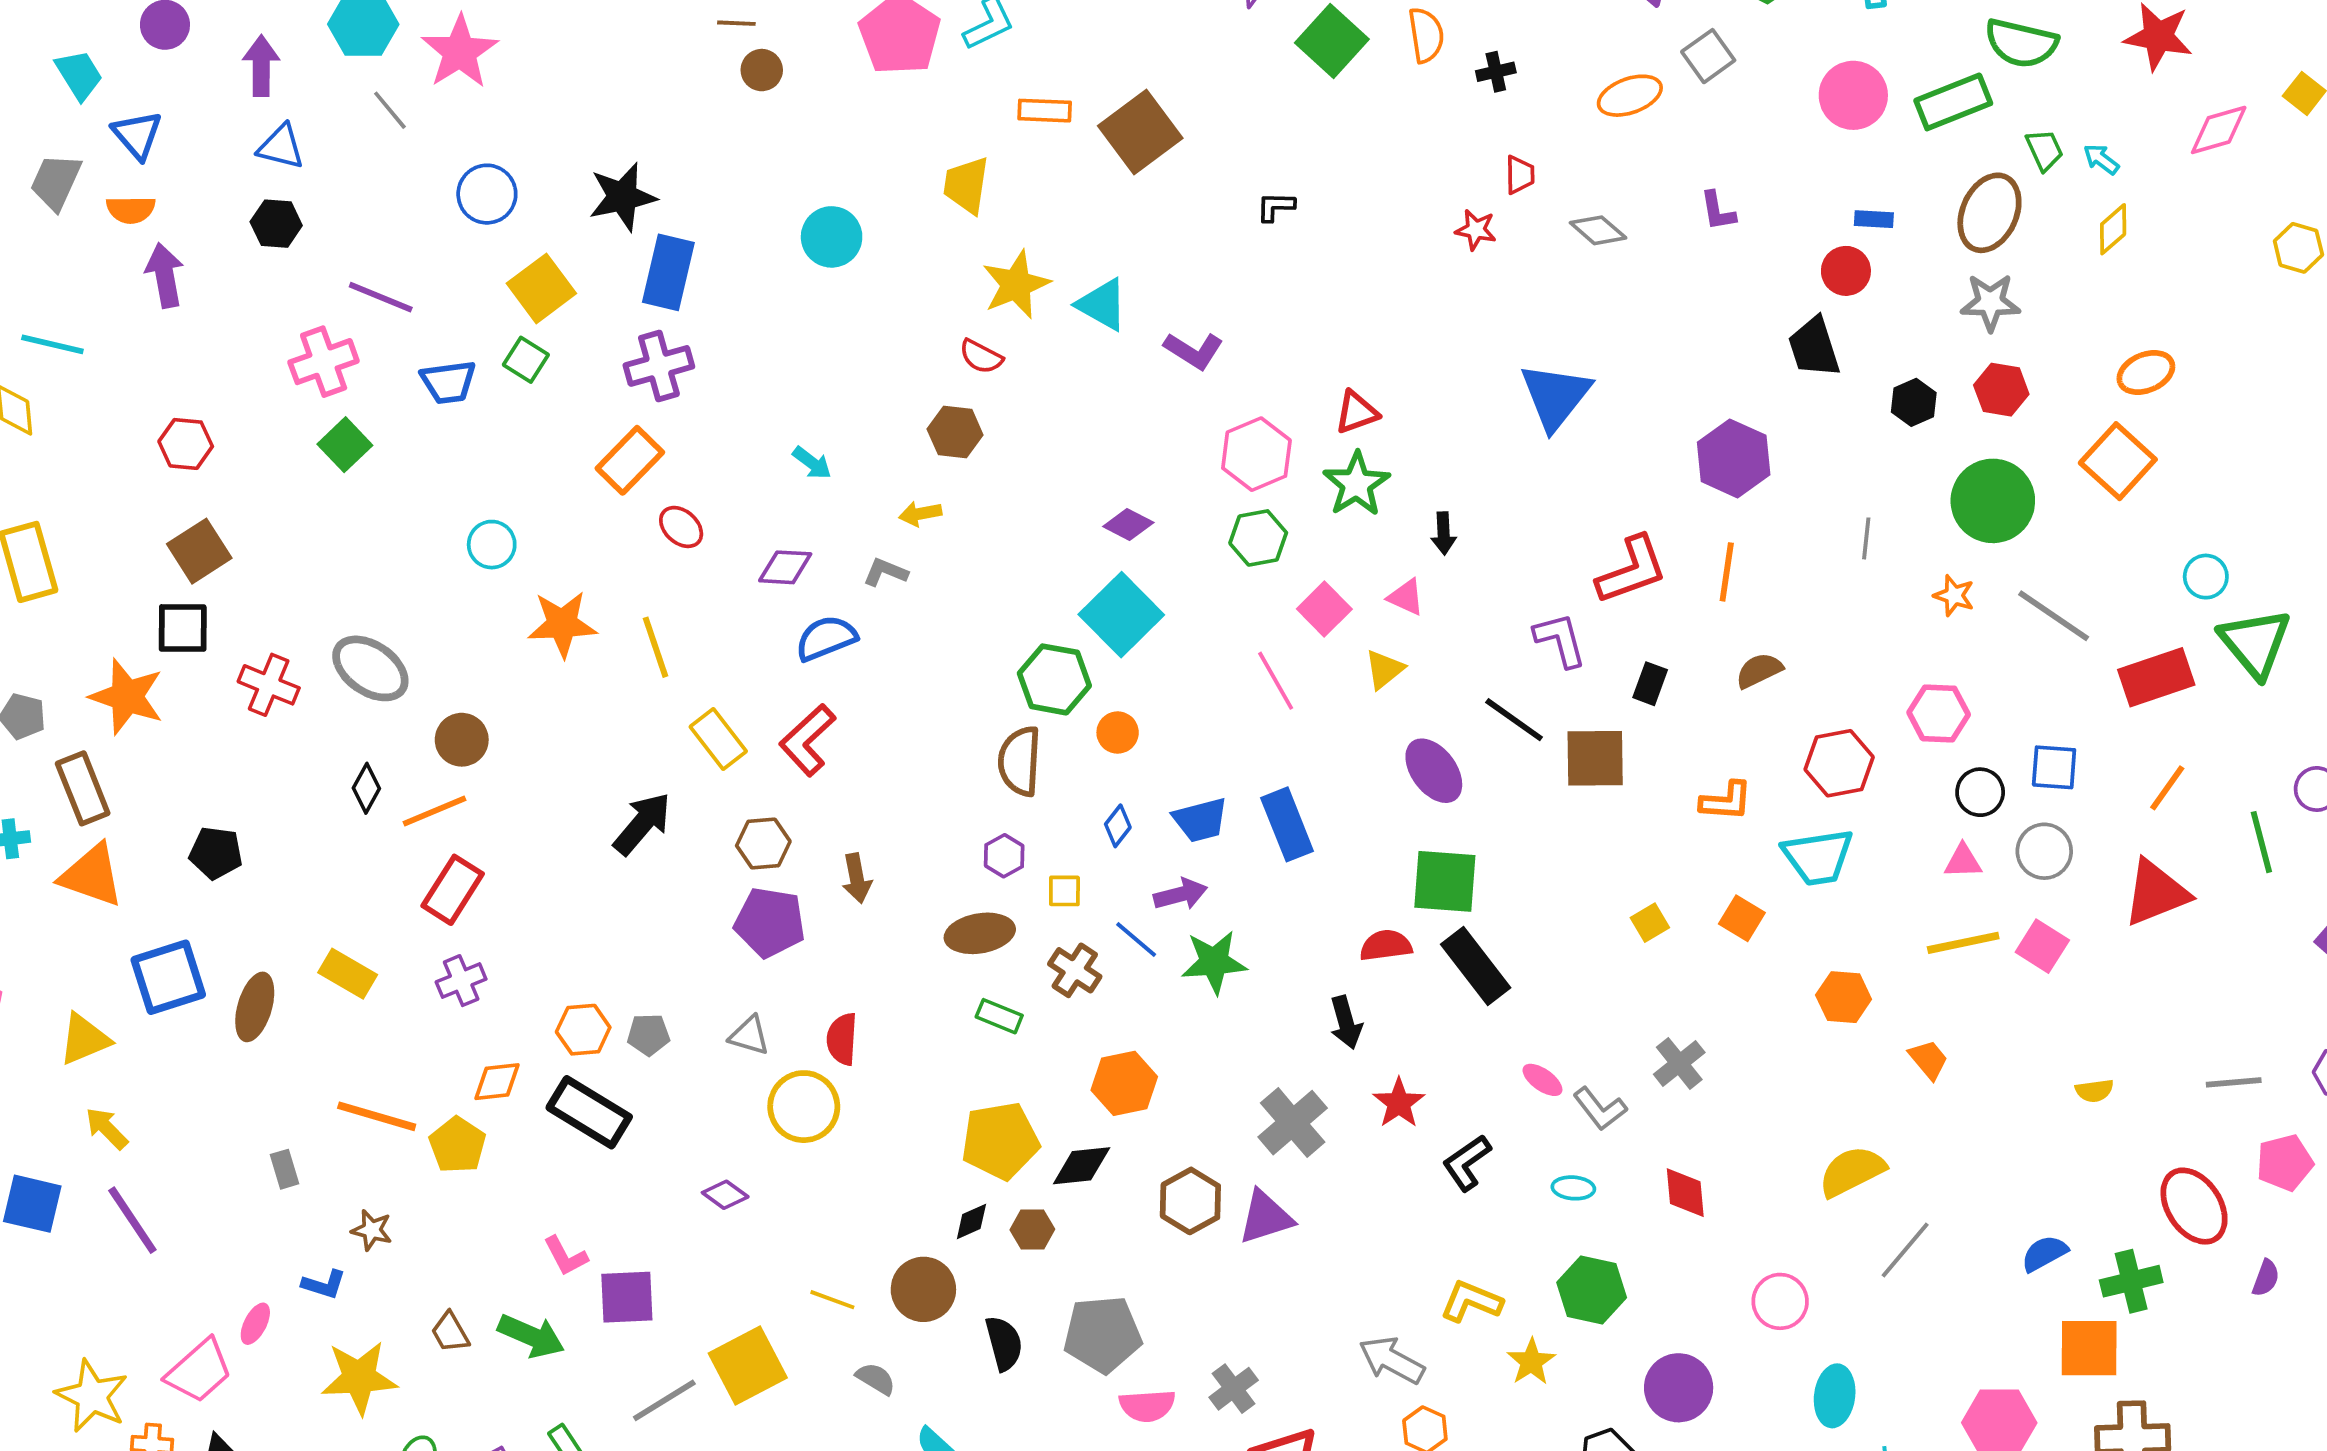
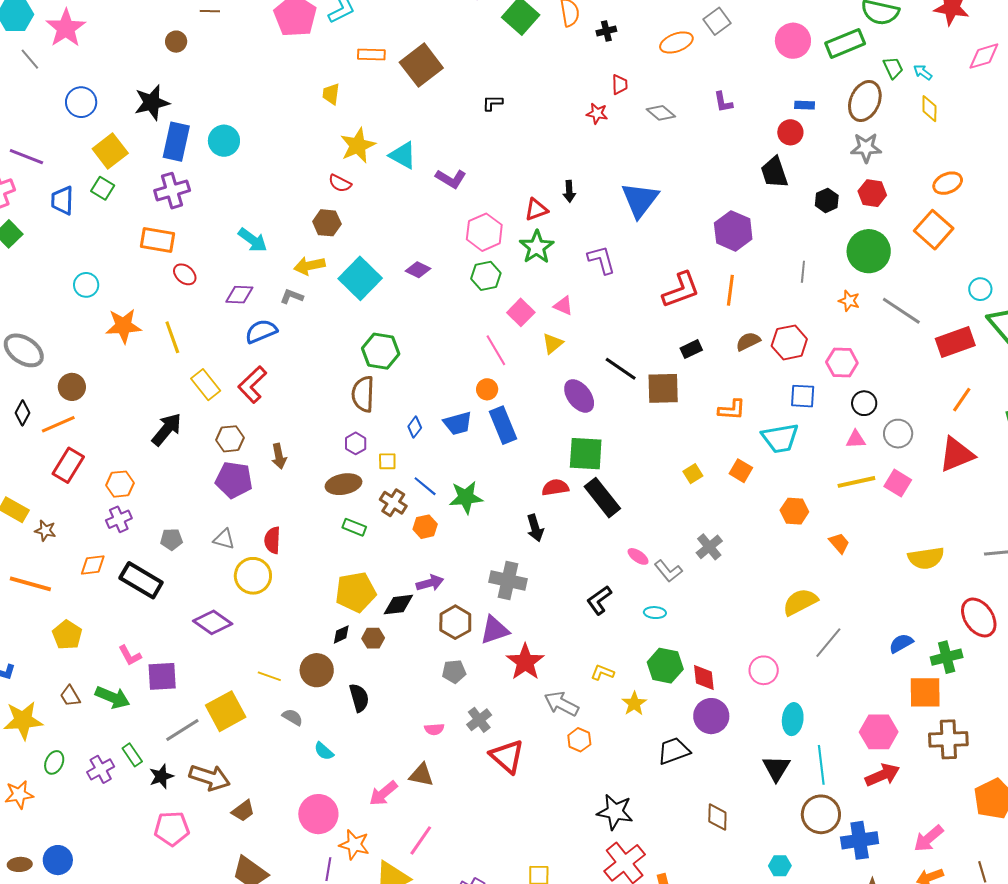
brown circle: (762, 70) -> (176, 42), moved
yellow trapezoid: (966, 185) -> (331, 94), size x0.7
yellow diamond: (2113, 229) -> (929, 109), turned -48
cyan circle: (832, 237) -> (224, 141), moved
blue trapezoid: (448, 382) -> (62, 200), turned 100
orange rectangle: (630, 460) -> (158, 240), turned 56
cyan arrow: (812, 463) -> (253, 240), size x1.4
yellow arrow: (920, 514) -> (309, 266), size x1.4
black arrow: (1444, 533) -> (569, 191), moved
cyan square: (1121, 615) -> (360, 278), moved
purple L-shape: (1560, 640) -> (601, 260), moved
black rectangle: (1650, 684) -> (691, 349), turned 45
orange circle: (1118, 733) -> (487, 389), moved
red hexagon: (1839, 763) -> (789, 342), moved
blue square: (2054, 767) -> (803, 396), moved
purple arrow: (1180, 894) -> (430, 583), moved
purple cross: (461, 981) -> (119, 519), moved
orange hexagon: (583, 1030) -> (120, 484), moved
orange hexagon: (1124, 1083) -> (425, 527), moved, size x0.7
yellow semicircle: (2094, 1091) -> (926, 558), size x1.8
red star: (1399, 1103) -> (525, 662), moved, size x1.4
gray cross: (1293, 1123) -> (508, 581), turned -36
yellow pentagon: (457, 1145) -> (67, 635), moved
red diamond: (1685, 1193) -> (704, 678), moved
purple diamond: (725, 1195) -> (213, 622), size x1.6
brown star: (372, 1230) -> (45, 531), moved
yellow L-shape: (1471, 1301) -> (603, 672), size x0.7
gray pentagon: (1103, 1334) -> (454, 672), moved, size x0.6
pink semicircle: (1147, 1406) -> (434, 729), size x0.7

